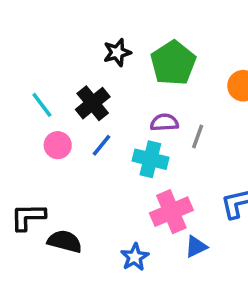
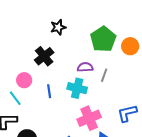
green pentagon: (173, 63) -> (103, 39), moved
cyan line: (42, 105) -> (15, 98), moved
blue line: (101, 145) -> (49, 91), moved, turned -48

